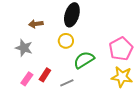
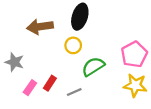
brown arrow: (36, 24) -> (40, 27), size x1.6
gray star: (24, 48) -> (14, 62), moved

